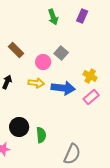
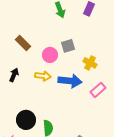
gray square: (61, 53) -> (68, 46), turned 32
yellow cross: (90, 76) -> (90, 63), moved

